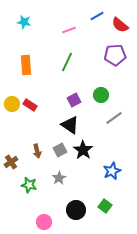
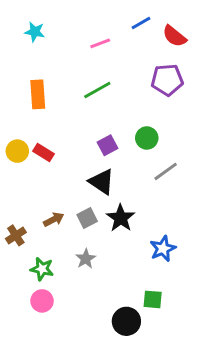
green line: (67, 62) -> (97, 90), turned 36
brown arrow: (37, 151) -> (54, 219), turned -104
green square: (105, 206) -> (153, 299), turned -32
black circle: (76, 210) -> (126, 321), moved
pink circle: (44, 222) -> (42, 301), moved

